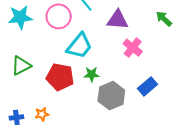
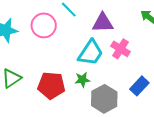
cyan trapezoid: (80, 46) -> (91, 53), moved

